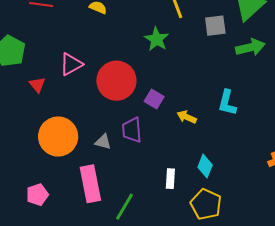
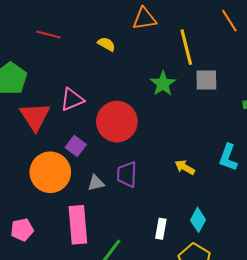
gray square: (215, 26) -> (206, 80), moved
red triangle: (37, 85) -> (35, 117), size x1.8
purple square: (154, 99) -> (76, 146), moved
gray triangle: (103, 142) -> (96, 183), turned -36

